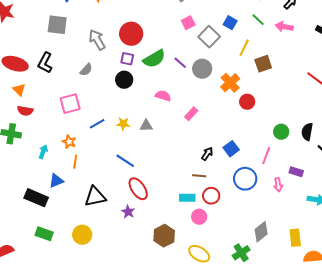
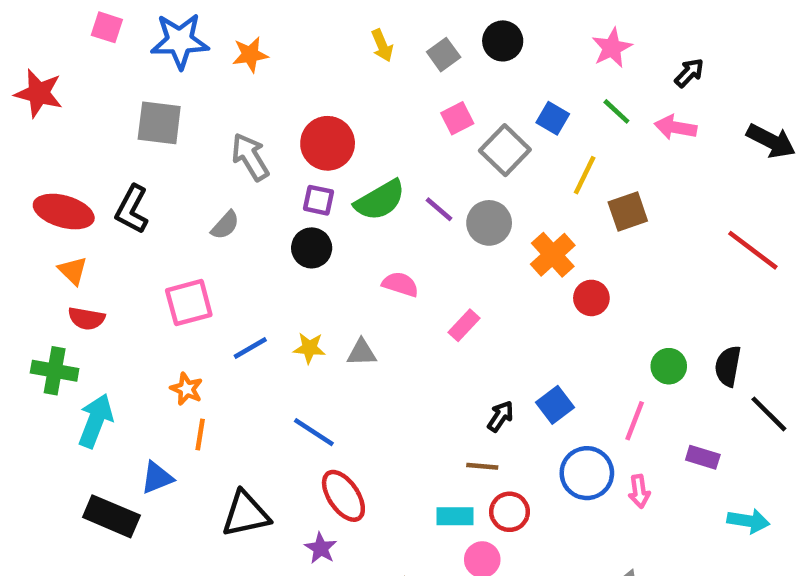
cyan arrow: (43, 152) -> (96, 421), moved, size x1.6
pink arrow: (278, 185) -> (639, 491), moved

